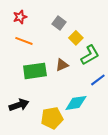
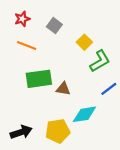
gray square: (59, 23) -> (54, 26), moved
brown triangle: (62, 65) -> (63, 89), moved, turned 32
black arrow: (19, 105) -> (21, 132), moved

